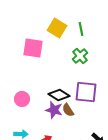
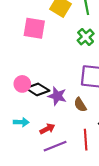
black diamond: (59, 95) -> (38, 89), moved
brown semicircle: (68, 110) -> (80, 105), moved

